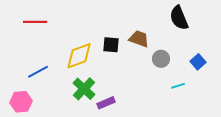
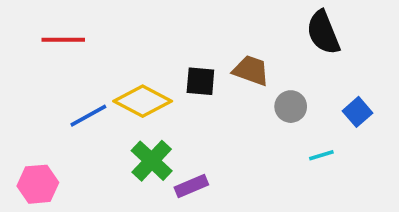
yellow diamond: (79, 56) -> (143, 101), turned 48
blue line: (38, 72) -> (88, 116), moved

